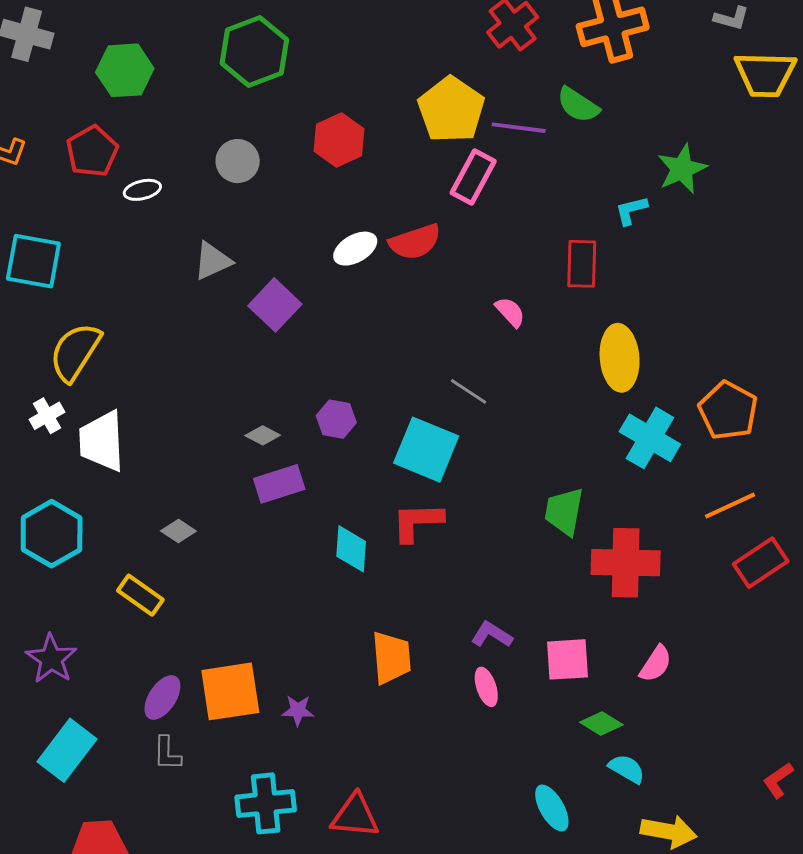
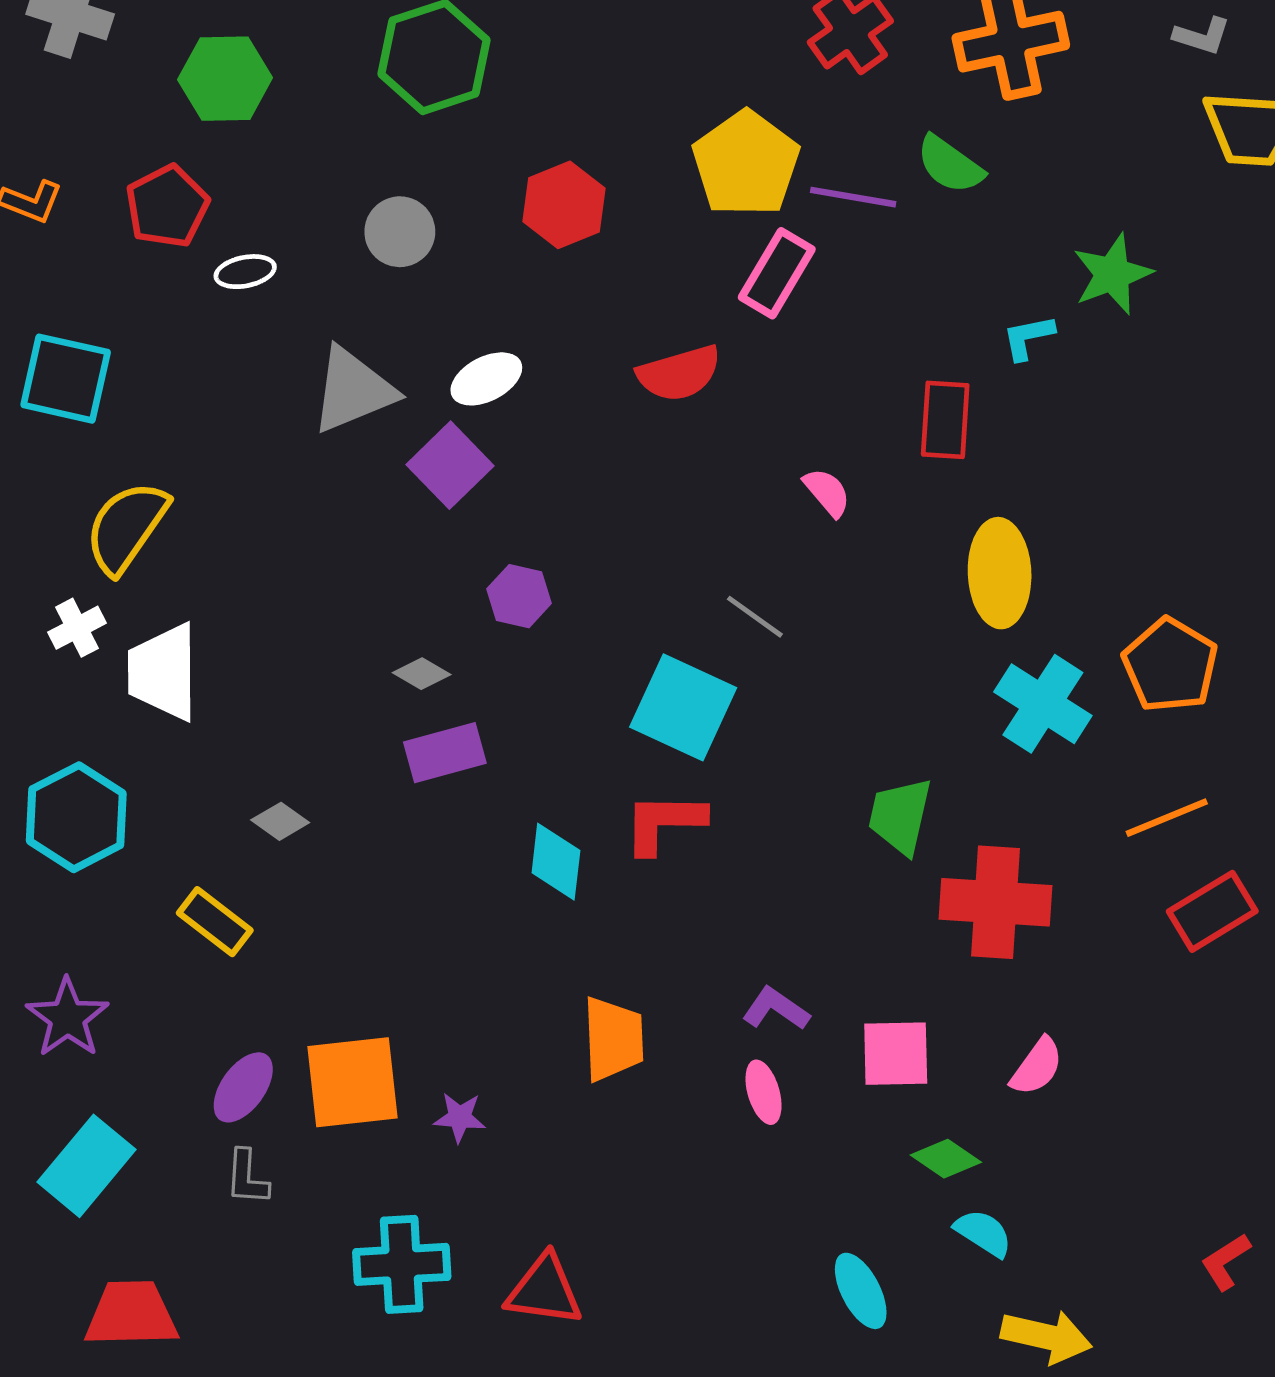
white ellipse: (355, 249) -> (486, 379), moved
gray triangle: (212, 261) -> (353, 390), size x1.4
purple hexagon: (336, 419) -> (519, 596), moved

